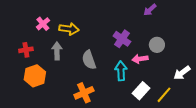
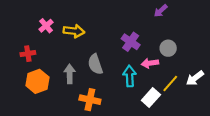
gray arrow: (57, 51) -> (70, 74), moved
orange cross: (84, 93) -> (90, 100), turned 36
yellow line: (164, 95) -> (170, 84), moved

